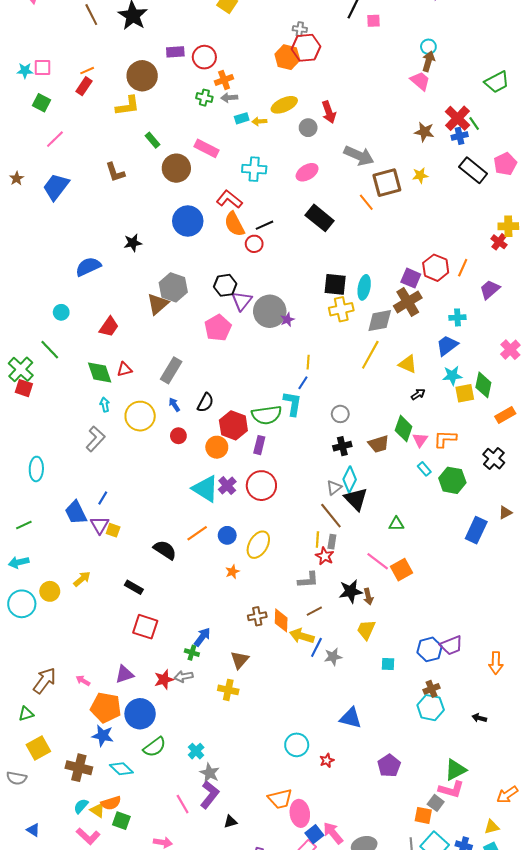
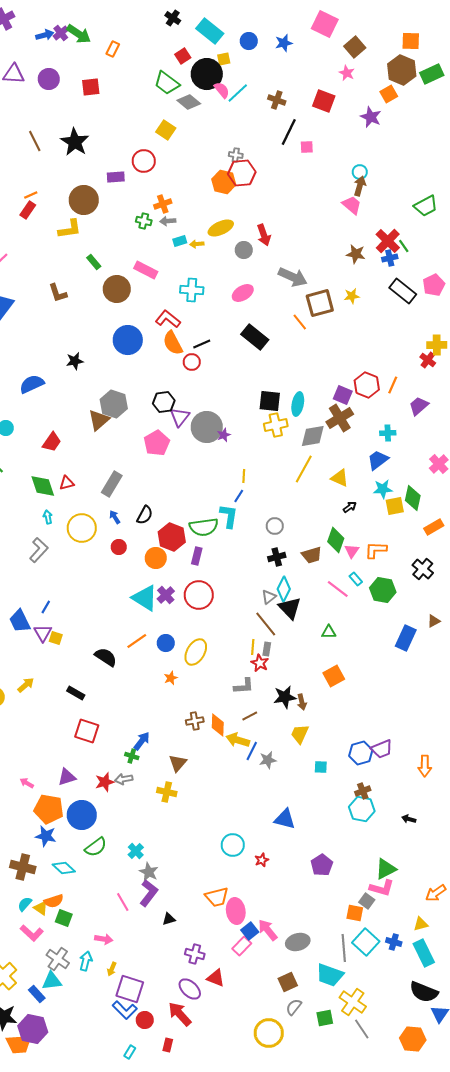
red circle: (204, 57) -> (144, 161), moved
pink line: (378, 561) -> (338, 589), moved

